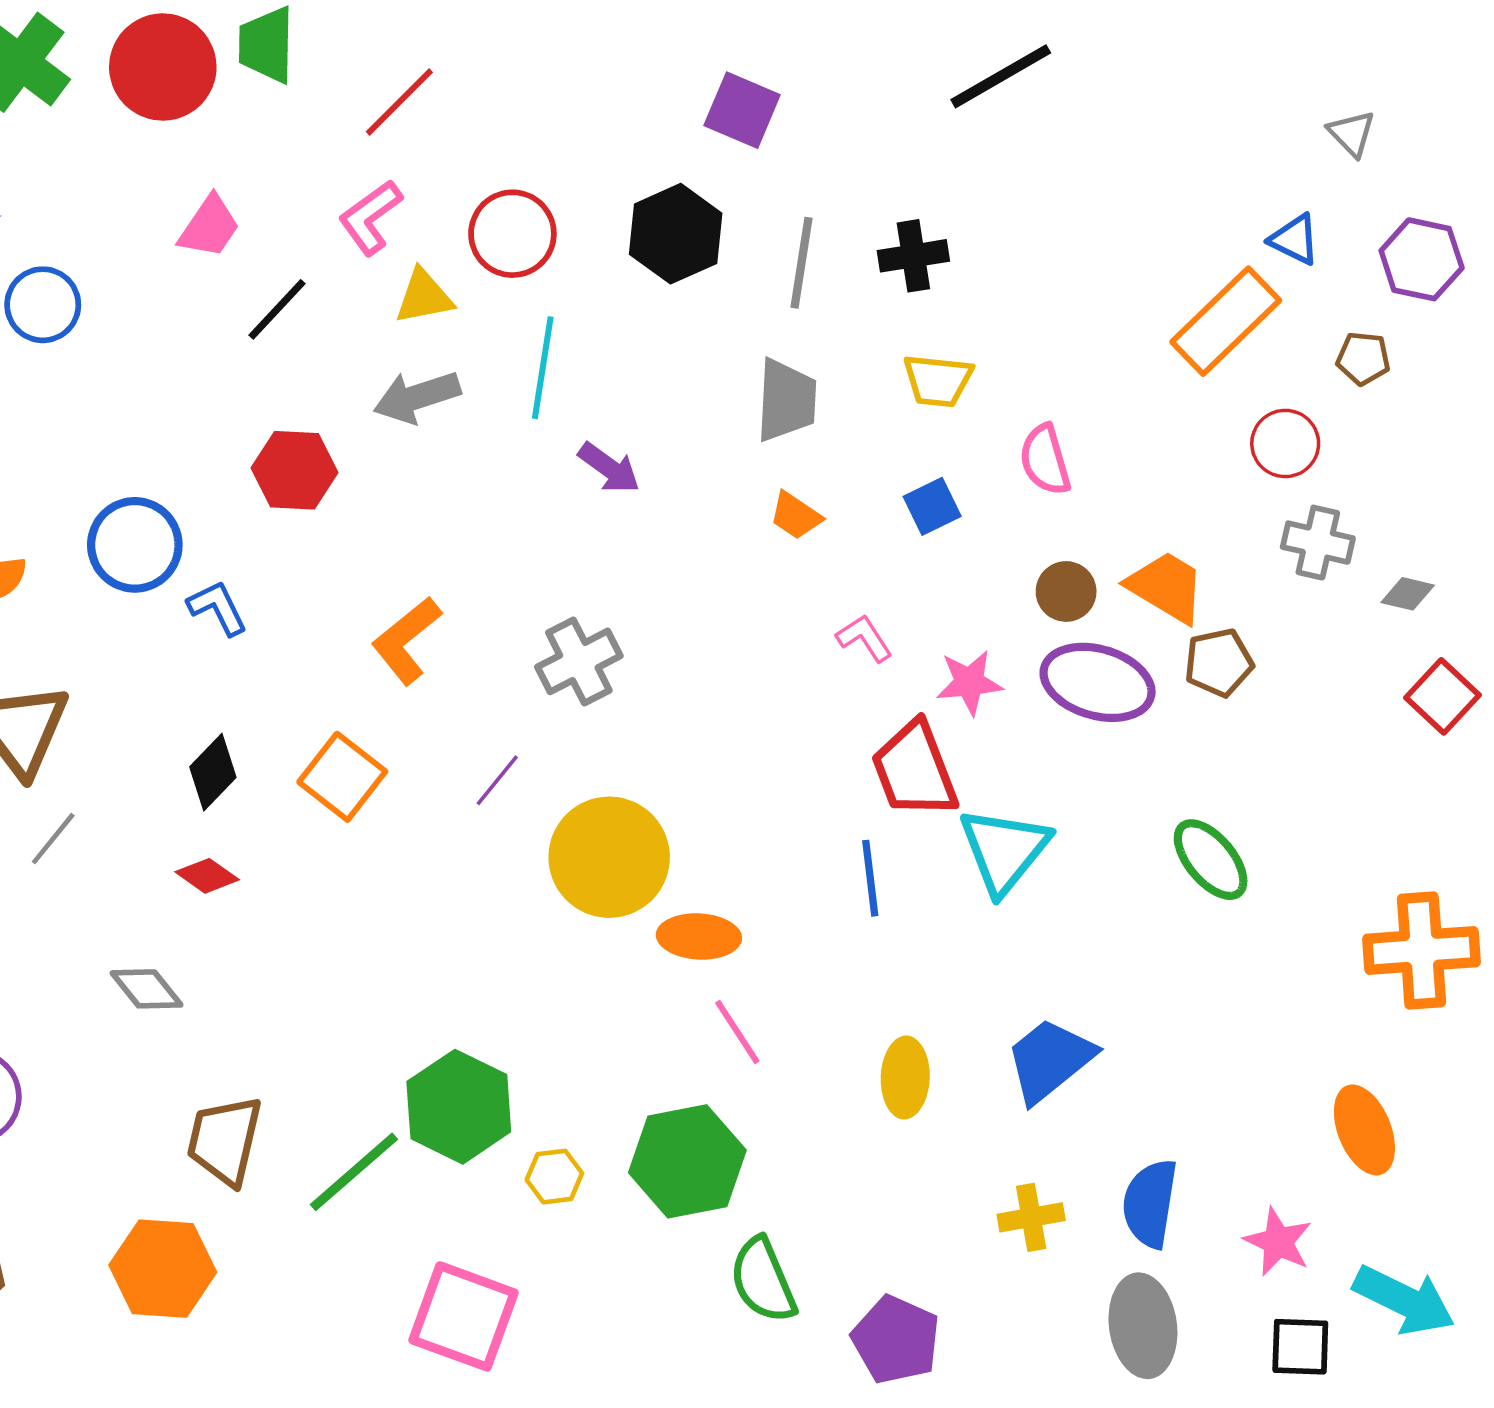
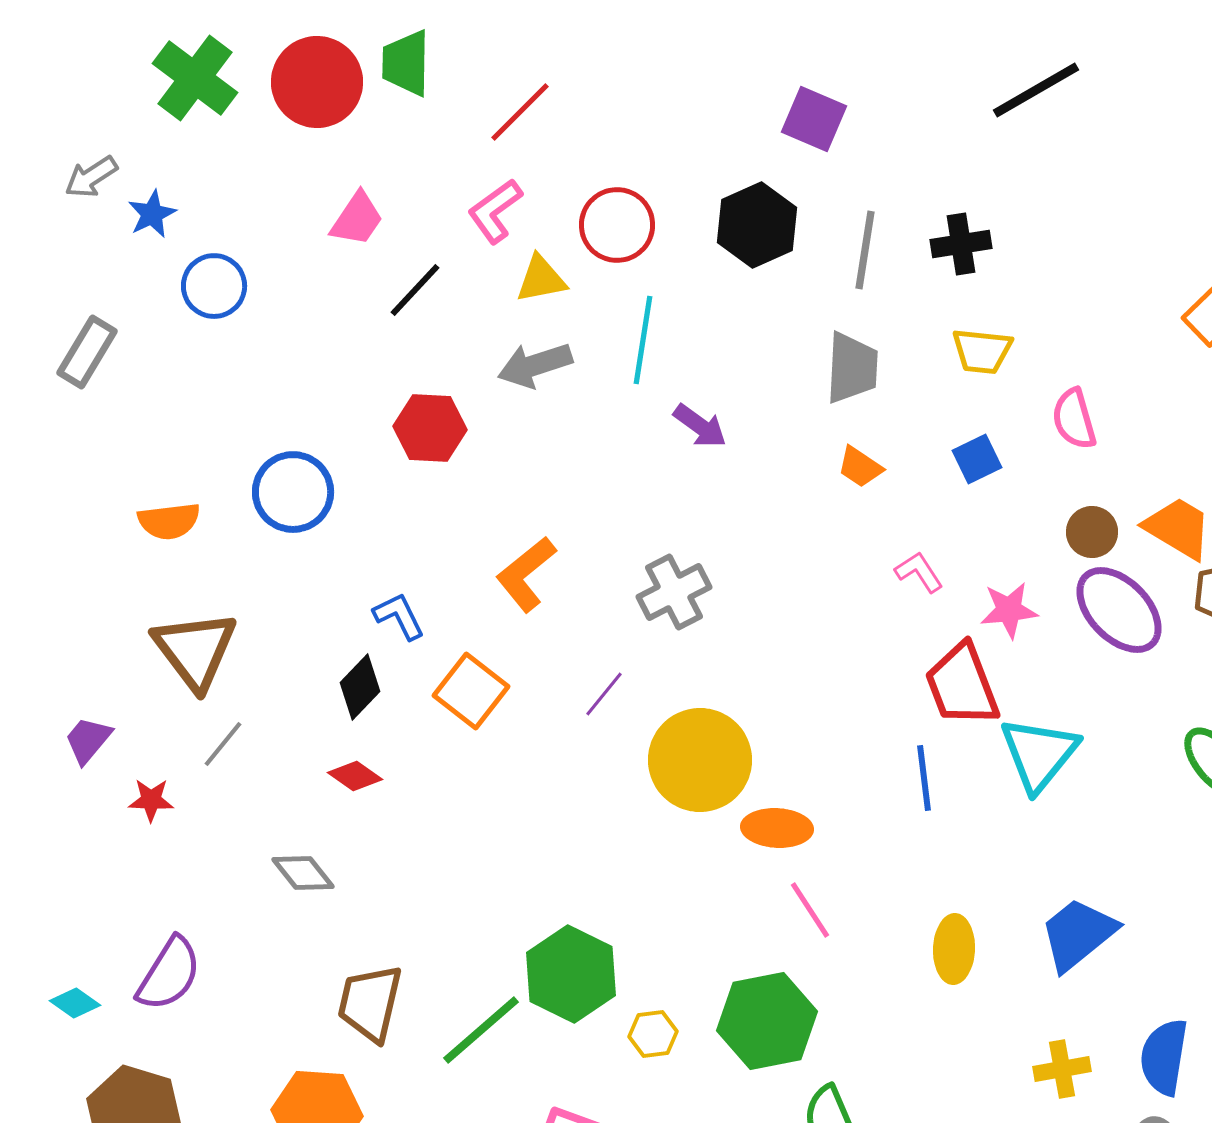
blue L-shape: (218, 608) -> (399, 616), moved
purple ellipse: (1098, 682) -> (1119, 610), turned 30

